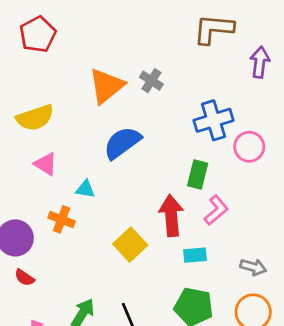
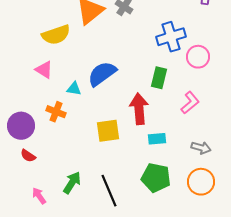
yellow semicircle: (35, 118) -> (56, 35), moved
blue semicircle: (122, 143) -> (102, 74), moved
pink L-shape: (216, 210) -> (190, 103), moved
yellow square: (130, 245) -> (108, 131), turned 35

